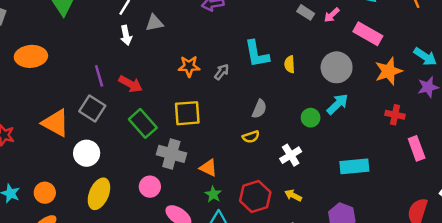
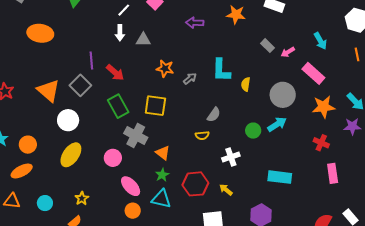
gray triangle: (154, 23) -> (143, 40), moved

